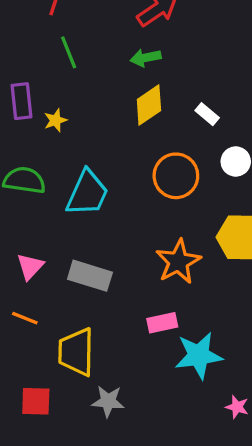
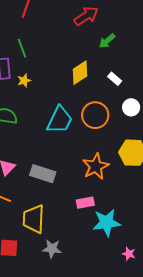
green line: (69, 52) -> (22, 48), moved
green arrow: (146, 58) -> (107, 41), moved, turned -30
cyan trapezoid: (87, 193) -> (60, 120), moved

